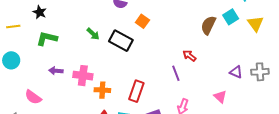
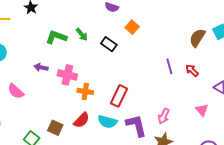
green L-shape: (47, 38) -> (56, 37), moved
black rectangle: (121, 41) -> (109, 44), size x0.7
red arrow: (189, 56) -> (192, 70), moved
purple line: (176, 73) -> (169, 66), moved

